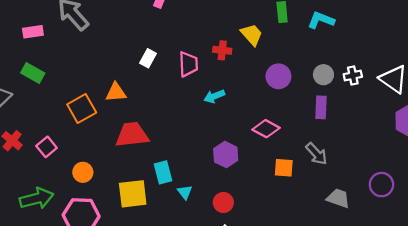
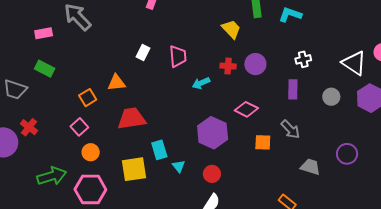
red cross: (222, 50) -> (228, 66), moved
gray circle: (323, 75) -> (331, 97), moved
white cross: (353, 76) -> (303, 59), moved
orange square: (82, 109) -> (88, 98), size x0.7
pink square: (47, 147) -> (79, 127), moved
purple hexagon: (226, 155) -> (213, 133), size x1.4

